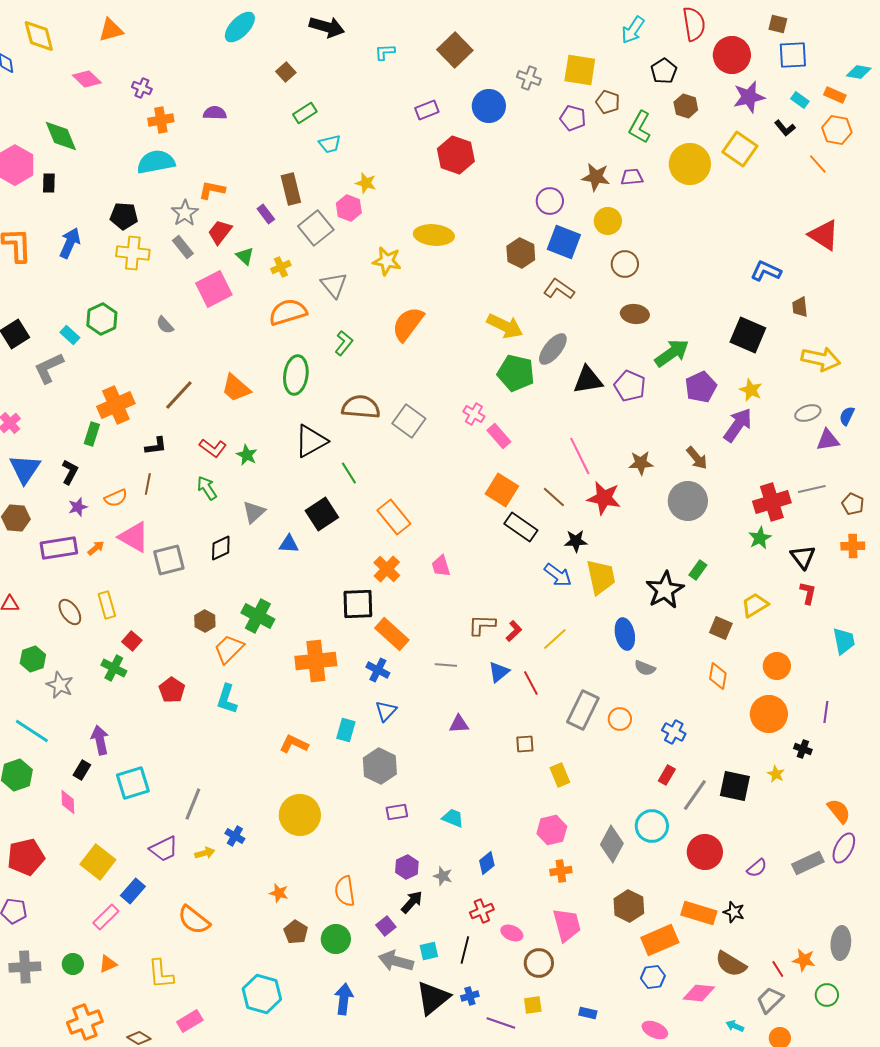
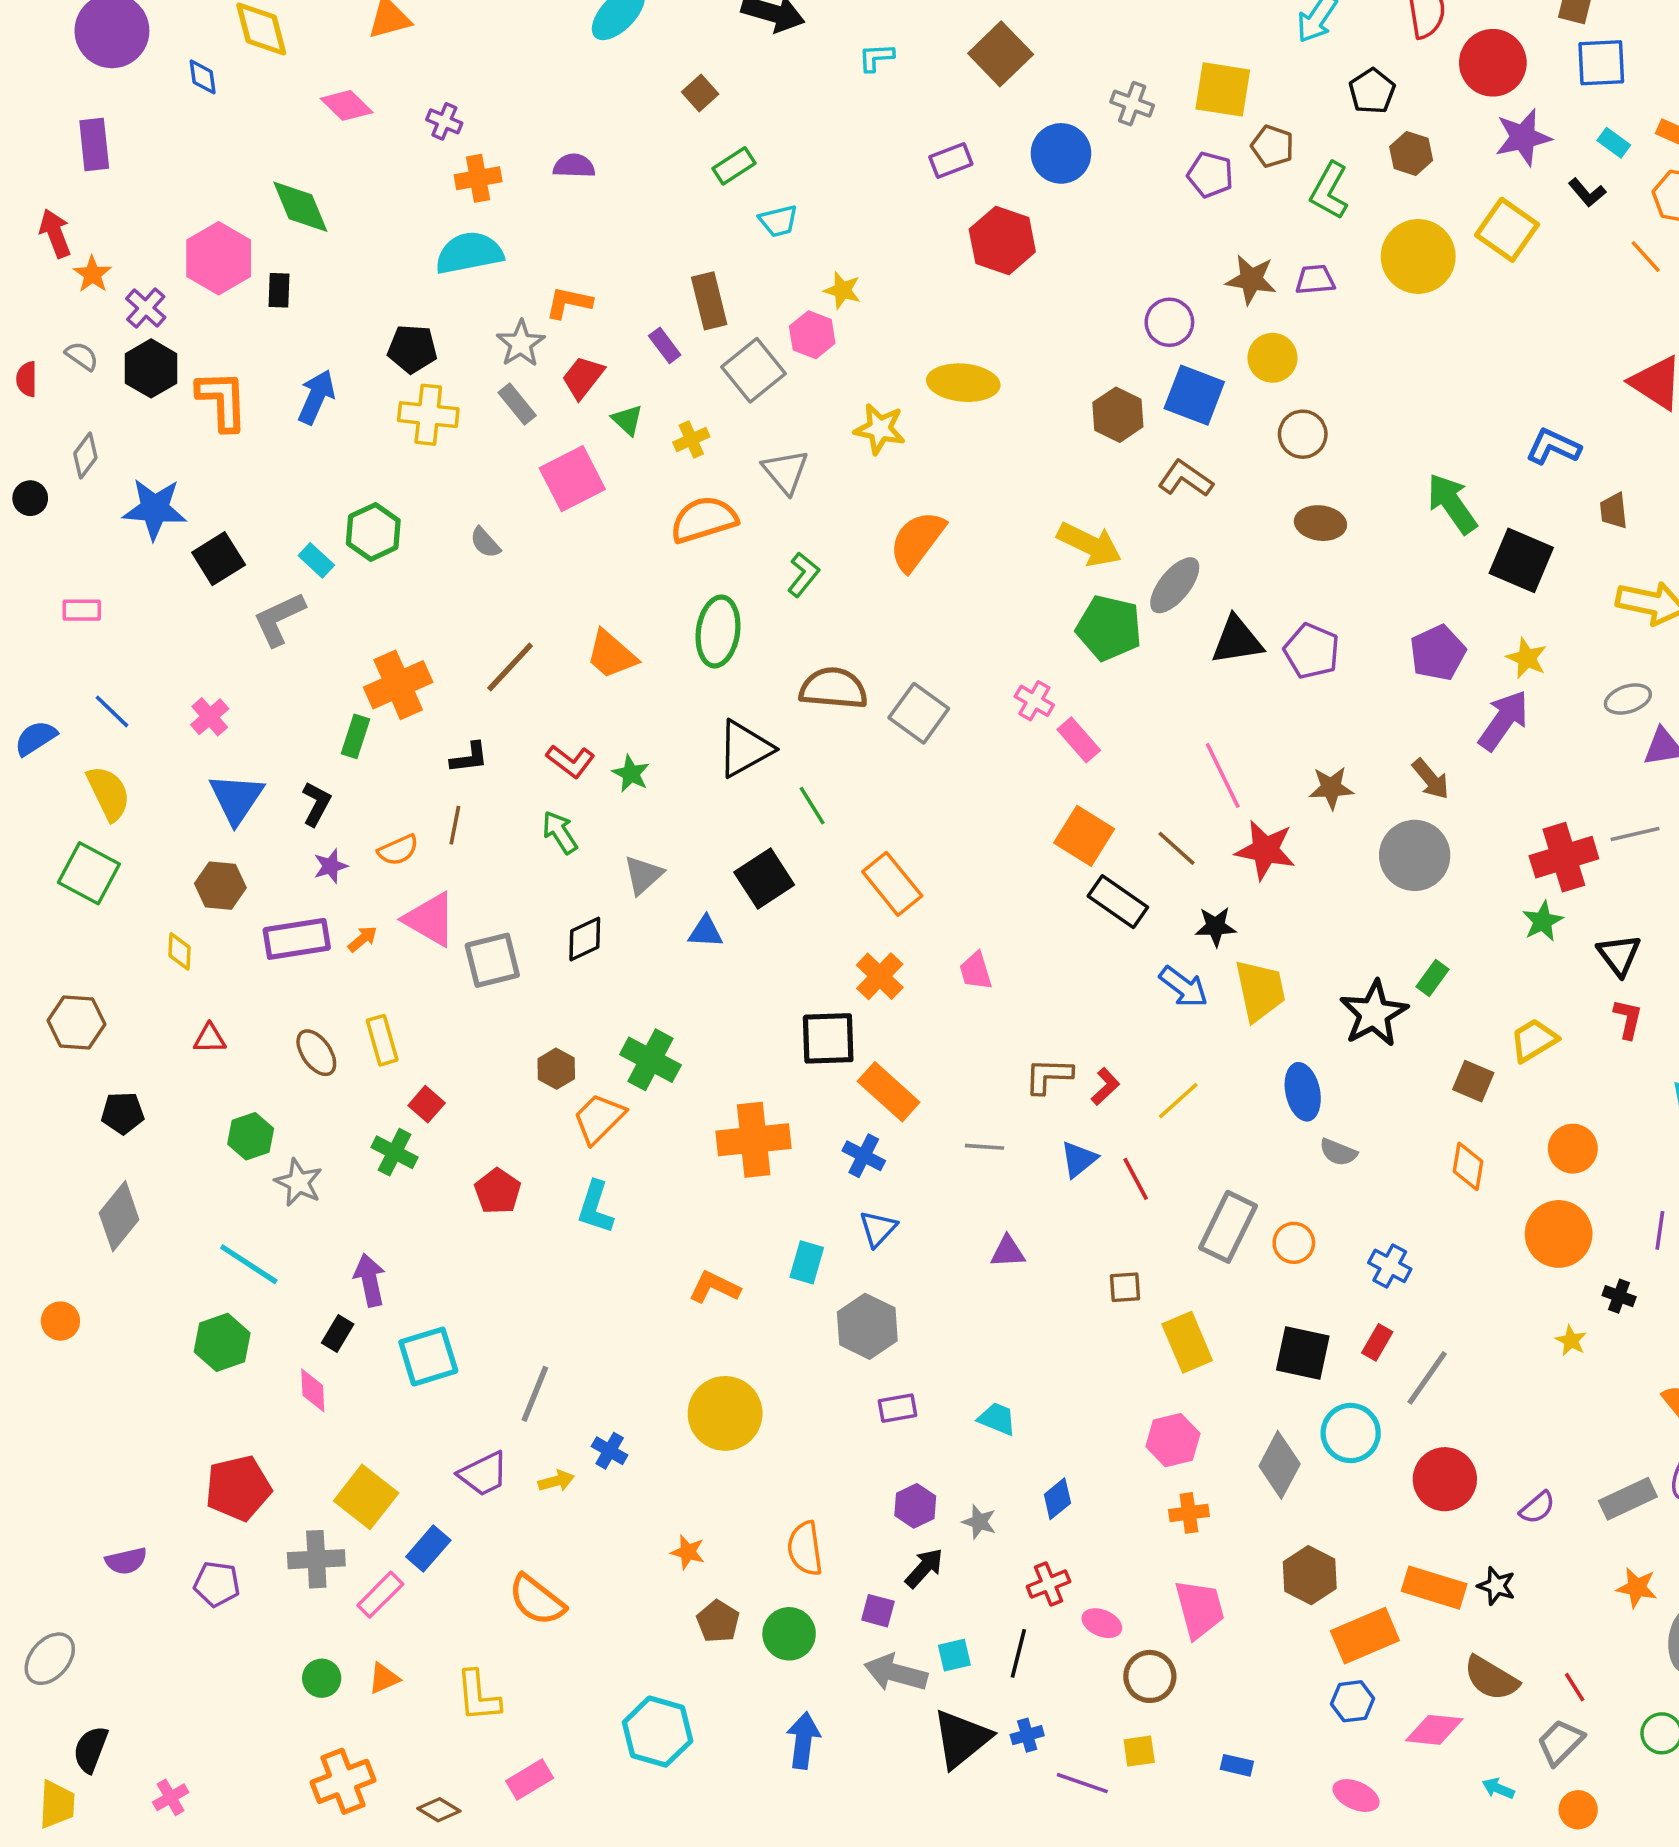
green arrow: (672, 353) -> (1452, 504), moved, turned -90
yellow rectangle: (560, 775) -> (1187, 1342), size x1.4
black square: (735, 786) -> (1303, 1353), moved
purple square: (386, 926) -> (878, 1611), turned -36
orange star: (804, 960) -> (1637, 1588), moved
gray cross: (25, 967) -> (316, 1559), moved

